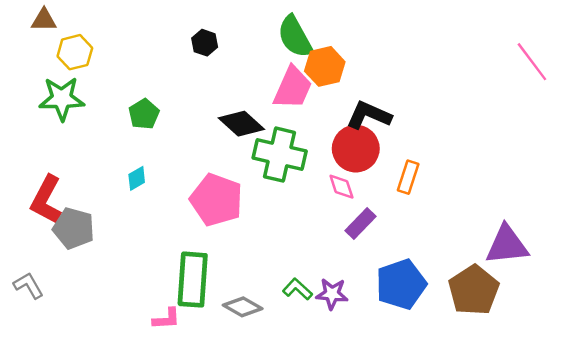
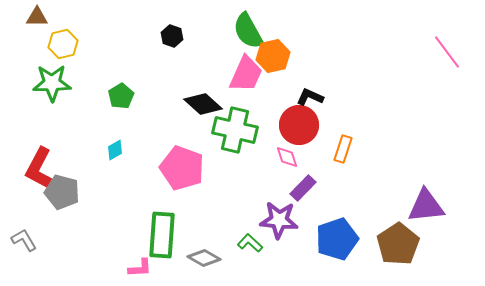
black L-shape: (369, 115) -> (310, 97), size x0.7
purple star: (332, 294) -> (279, 220), moved, size x1.4

